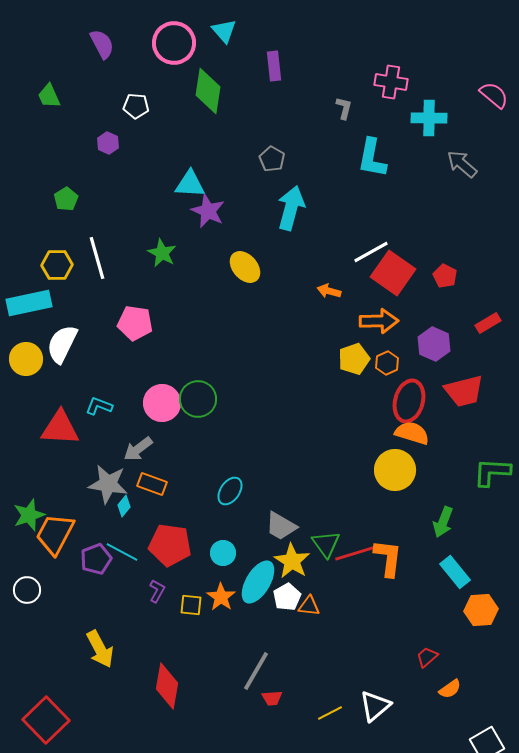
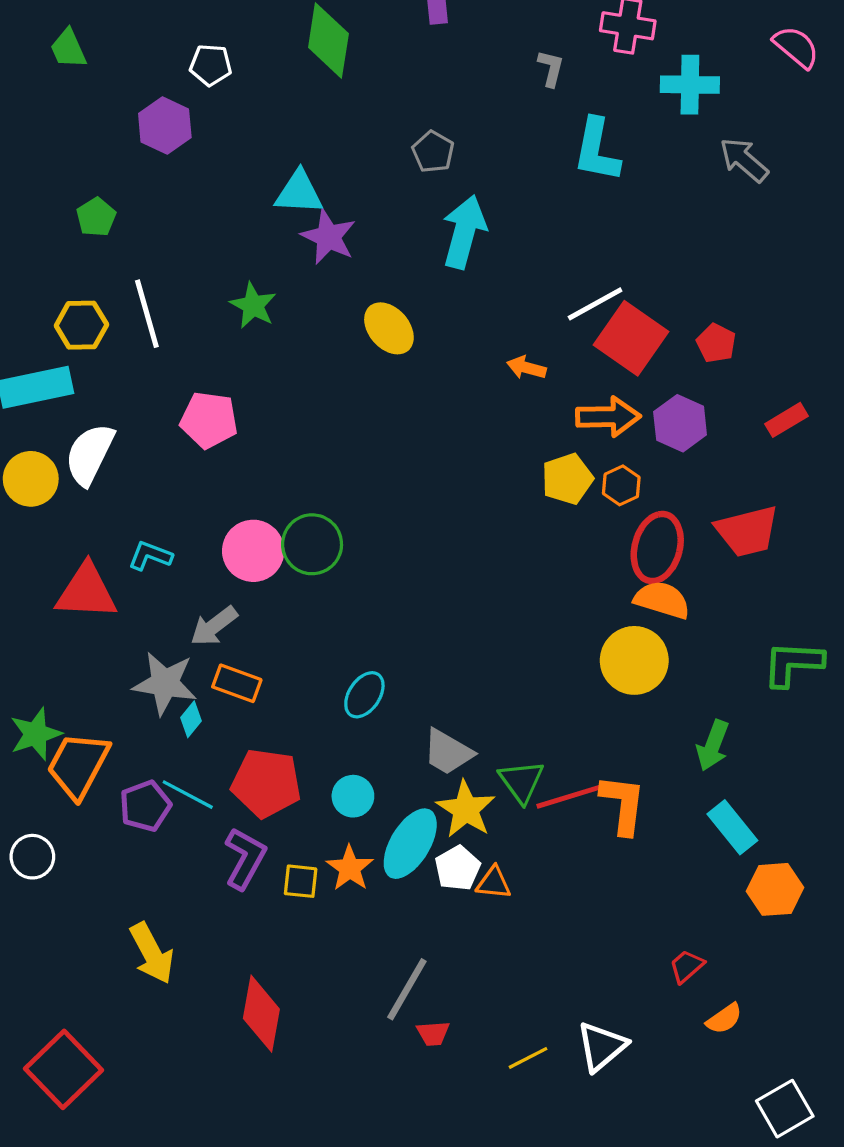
purple hexagon: (108, 143) -> (165, 126), size x1.5
purple hexagon: (434, 344) -> (680, 423), moved
purple L-shape: (157, 591) -> (245, 858), size x1.6

